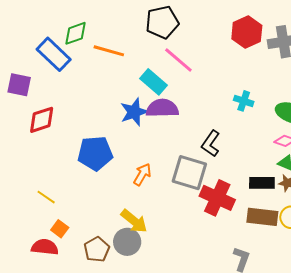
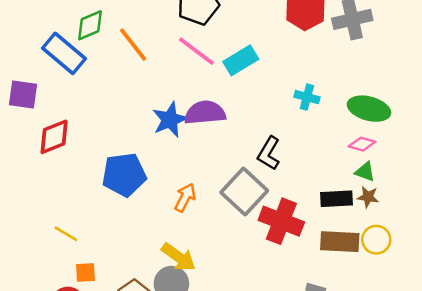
orange line: (109, 51) -> (133, 45), turned 40
pink line: (178, 60) -> (196, 51), moved
cyan rectangle: (153, 82) -> (241, 60), moved, turned -68
gray square: (189, 173) -> (244, 192), turned 30
orange square: (60, 229) -> (85, 273), turned -36

